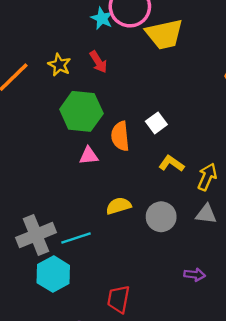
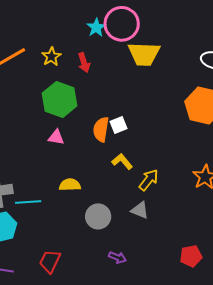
orange semicircle: (120, 136) -> (101, 129), moved
gray circle: (161, 217) -> (98, 216), moved

